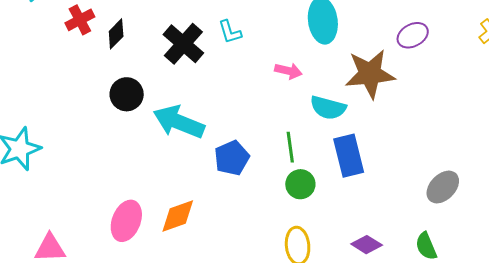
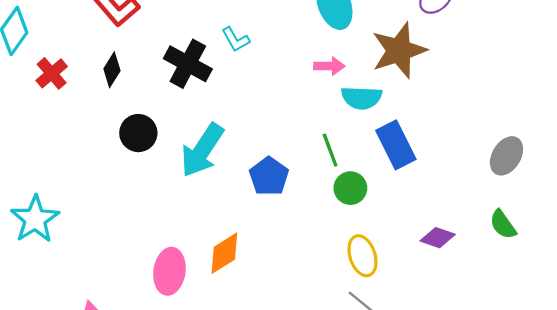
red cross: (80, 20) -> (52, 73), moved
pink arrow: (288, 71) -> (329, 66), moved
cyan arrow: (179, 122) -> (202, 150), turned -66

